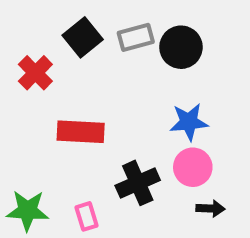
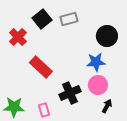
black circle: (181, 47) -> (107, 36), moved
red rectangle: (81, 132) -> (41, 67), turned 40
black arrow: (211, 209) -> (107, 106), turned -64

